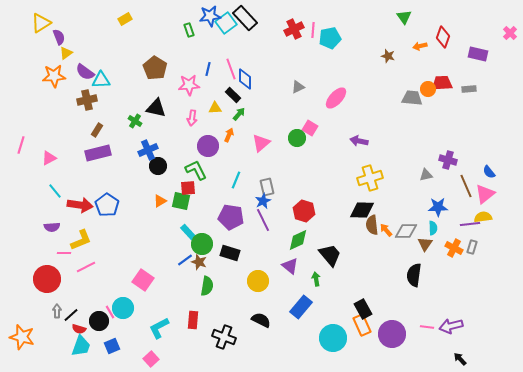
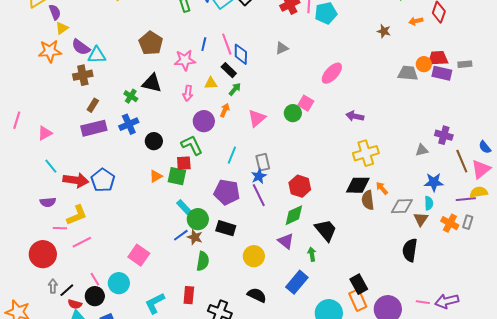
purple rectangle: (478, 54) -> (442, 73), moved
gray triangle: (298, 87) -> (282, 48), moved
blue cross: (148, 150) -> (129, 124), moved
orange arrow: (386, 230) -> (382, 188), moved
pink line: (110, 312) -> (95, 279), moved

